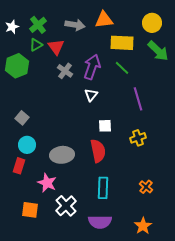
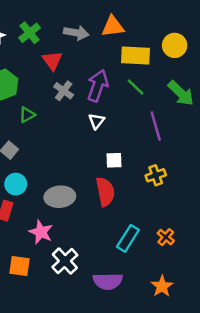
yellow circle: (152, 23) -> (175, 45), moved
green triangle: (36, 45) -> (27, 115), moved
green arrow: (158, 51) -> (181, 93), moved
cyan rectangle: (103, 188) -> (128, 238), moved, turned 30

